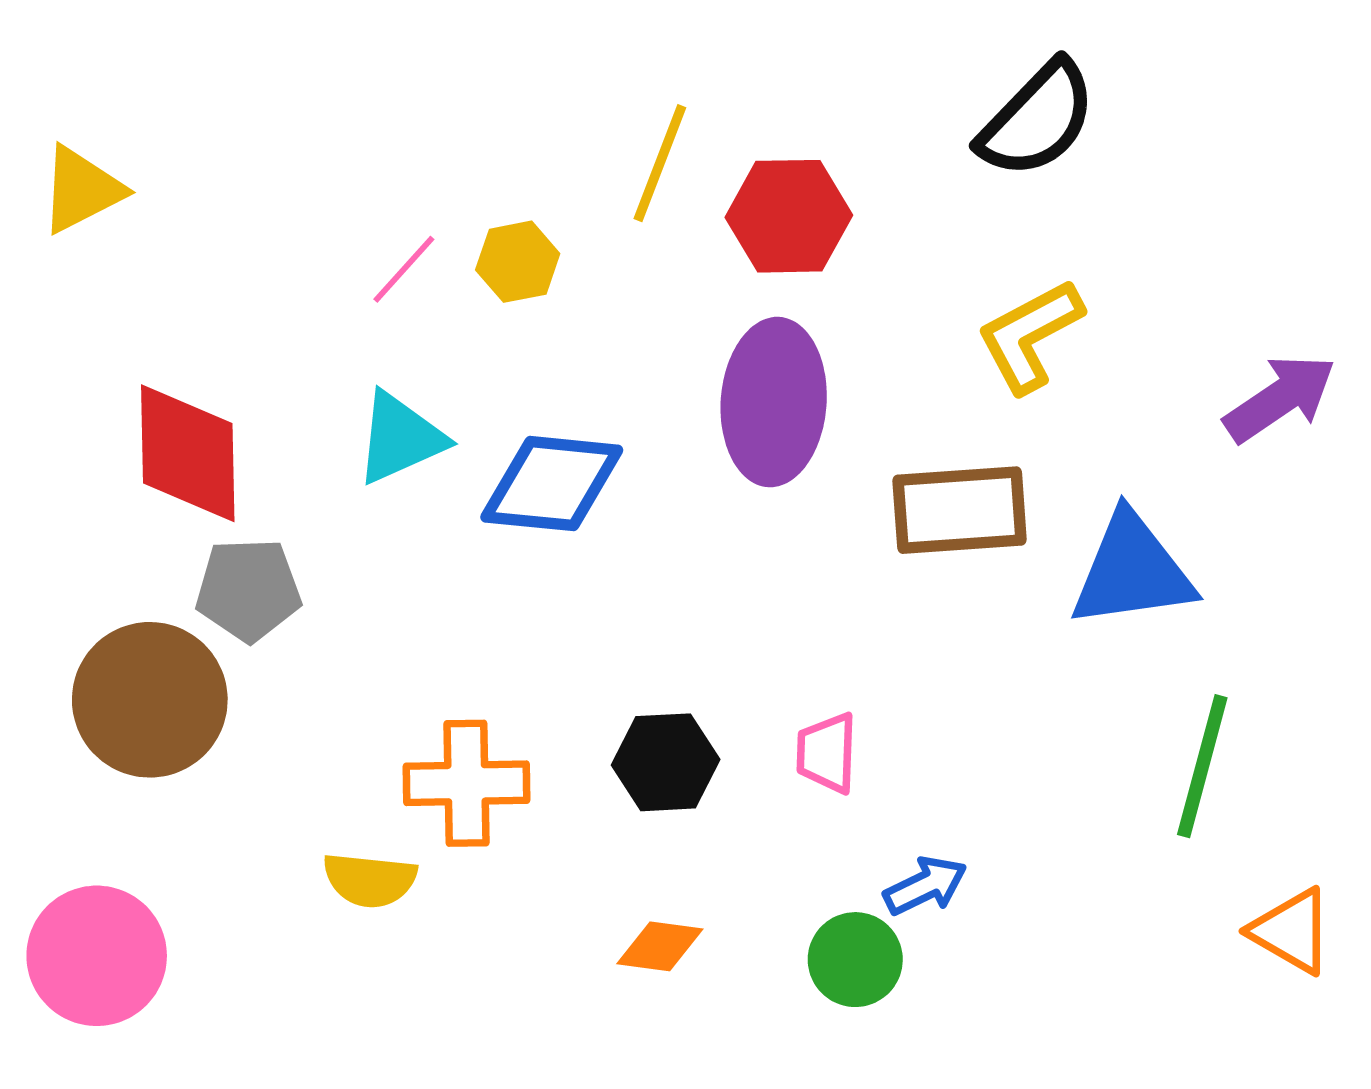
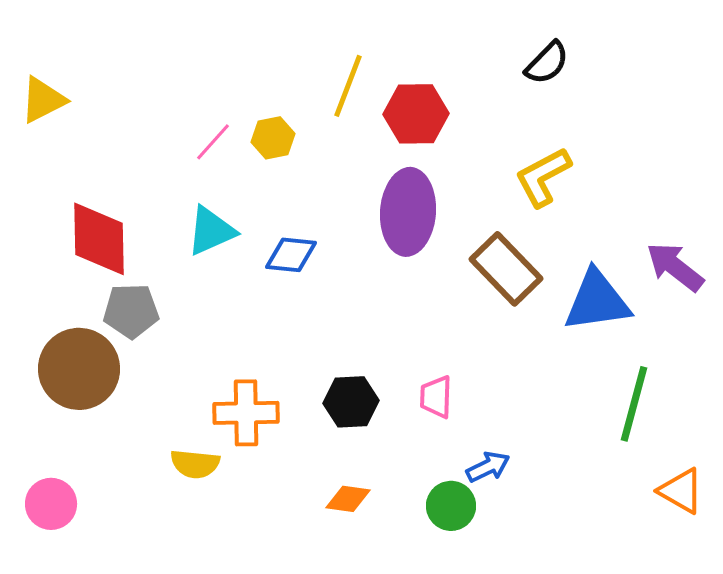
black semicircle: (1037, 119) -> (547, 63), size x0.7
purple arrow: (1280, 398) -> (675, 267), moved, turned -108
blue diamond: (552, 484) -> (291, 255), size x0.7
brown rectangle: (960, 510) -> (506, 269), turned 50
pink circle: (97, 956) -> (51, 504), size x0.7

